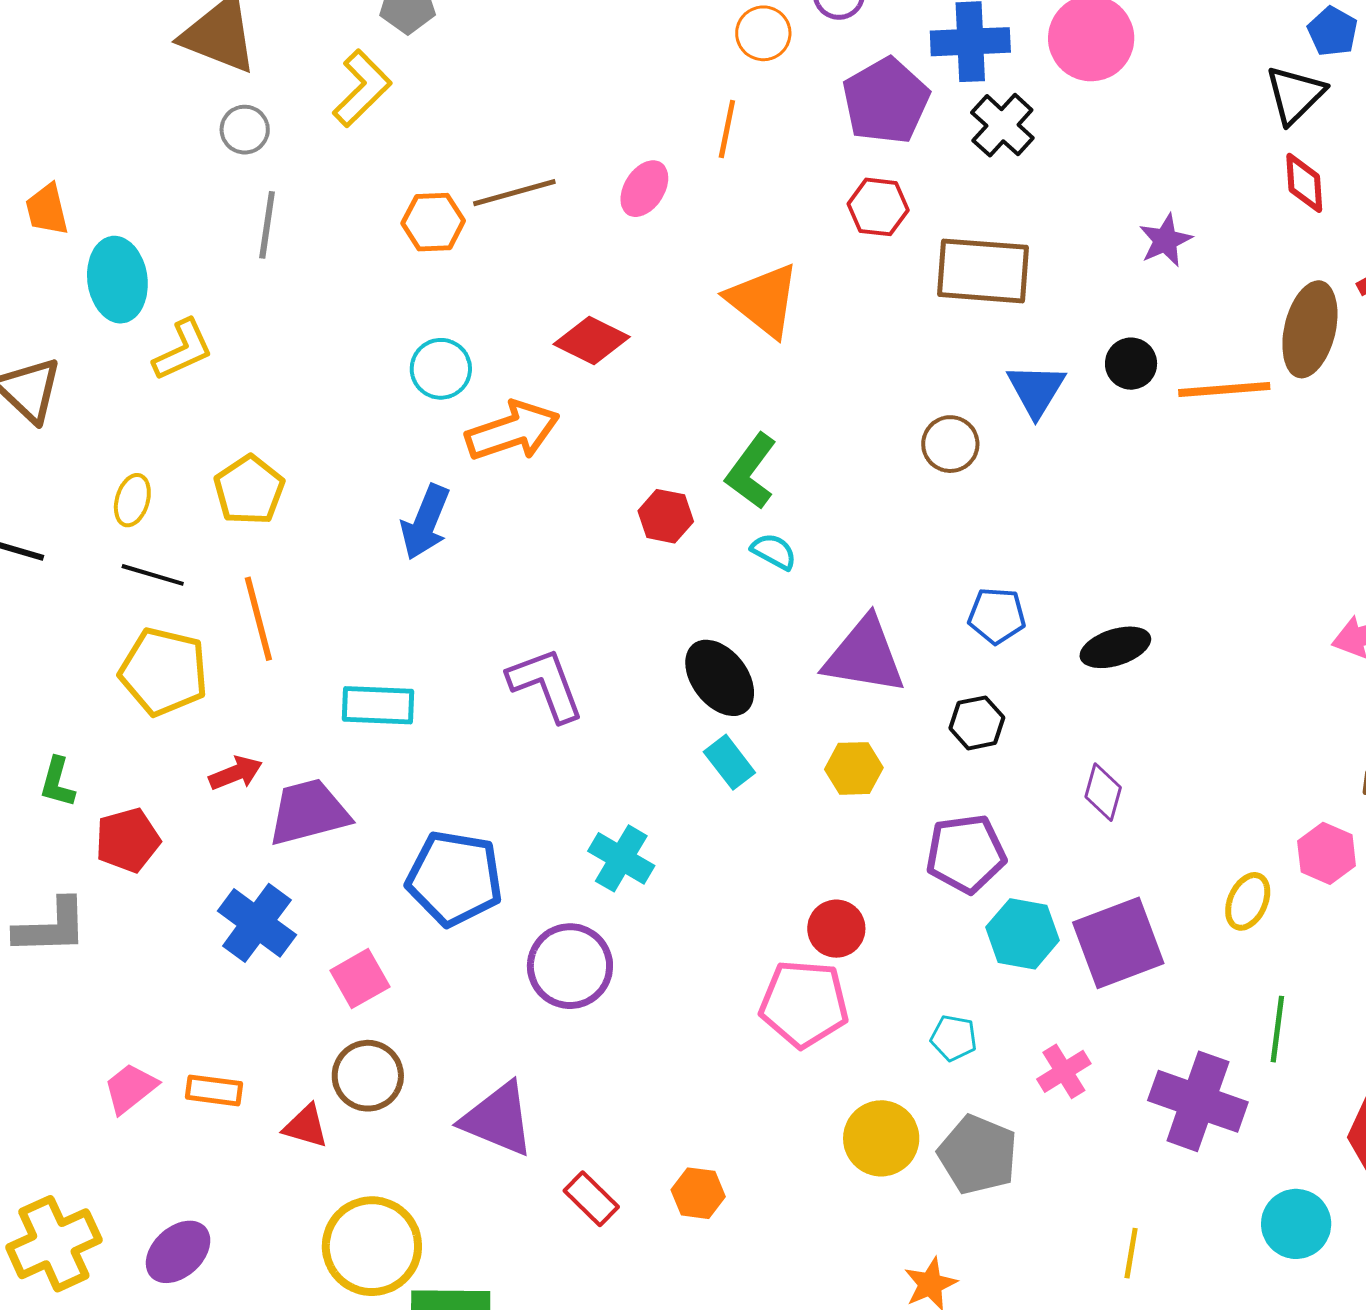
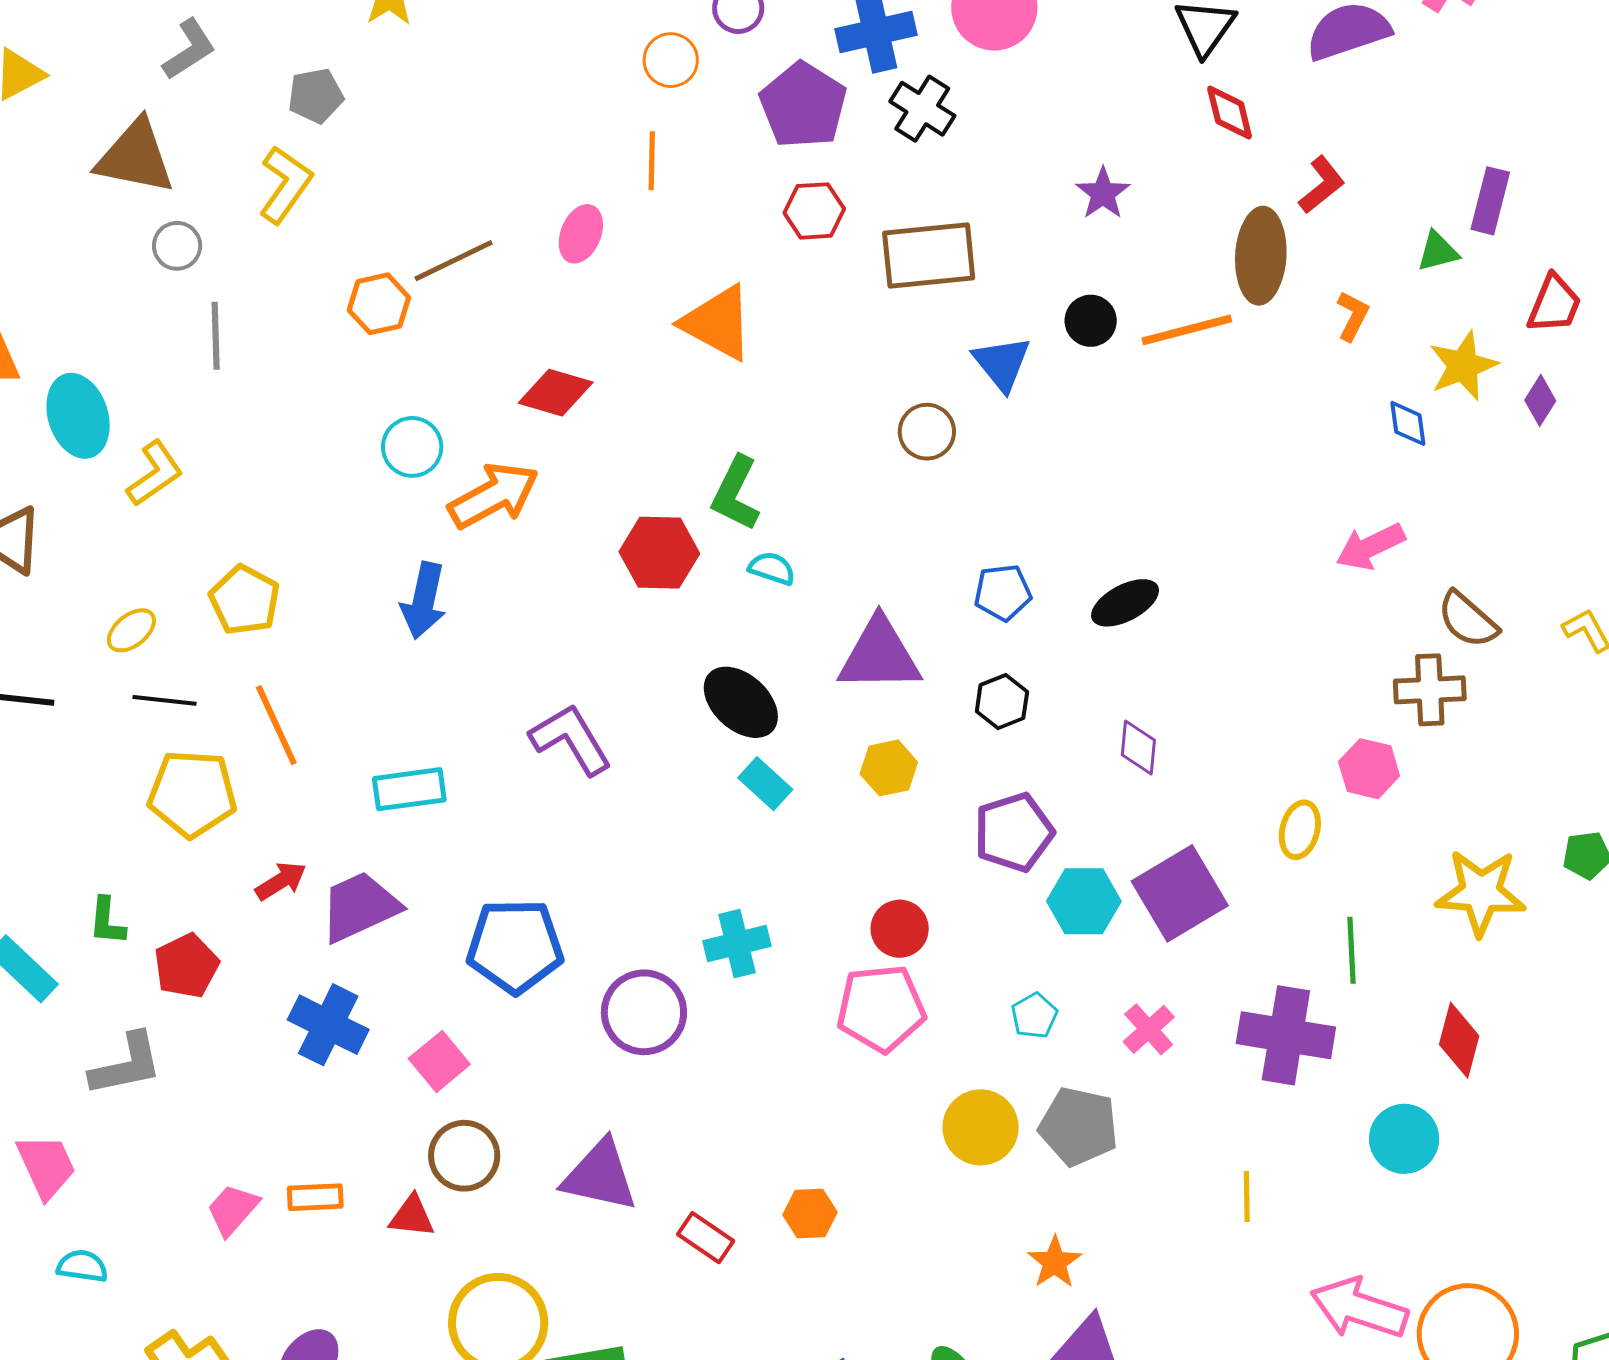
yellow ellipse: (132, 500) -> (131, 630), turned 45
red hexagon: (666, 516) -> (659, 553), size x1.4
cyan cross: (621, 858) -> (737, 944), moved, turned -34
cyan pentagon: (954, 1038) -> (1034, 1016), turned -30

